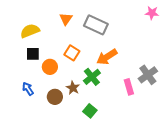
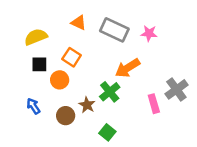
pink star: (152, 13) -> (149, 33), moved
orange triangle: (66, 19) -> (79, 23), turned -40
orange square: (72, 53) -> (72, 57), moved

